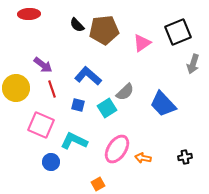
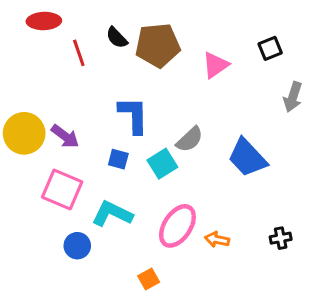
black square: (178, 32) -> (270, 48), size x0.6
purple arrow: (43, 65) -> (65, 136), moved
blue L-shape: (88, 76) -> (133, 115), turned 48
red line: (52, 89) -> (79, 53), moved

